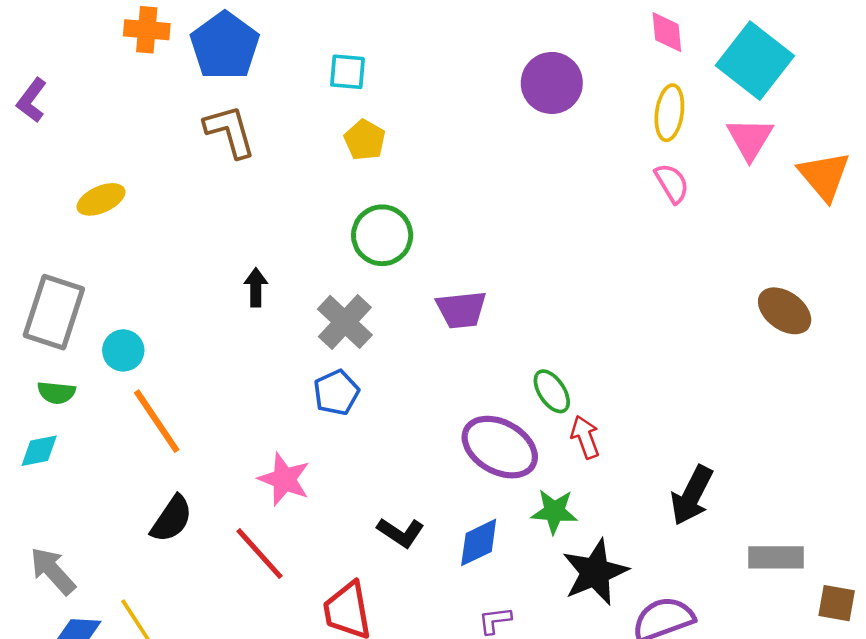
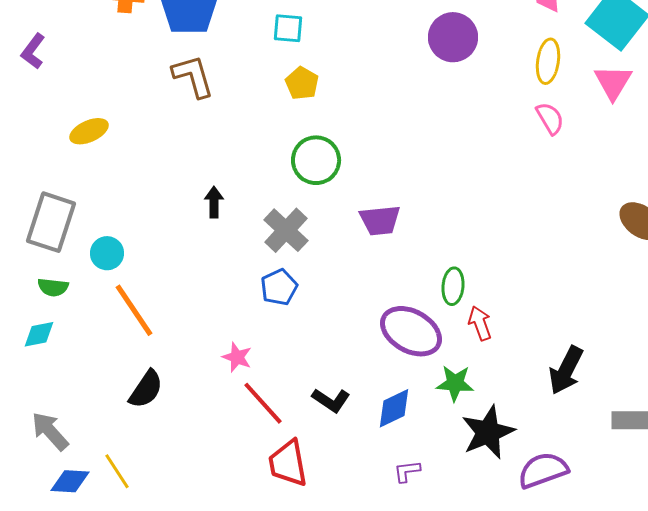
green ellipse: (552, 391) -> (453, 286), turned 39
pink star: (284, 479) -> (237, 357), size x0.7
red line: (260, 554) -> (263, 403), moved

